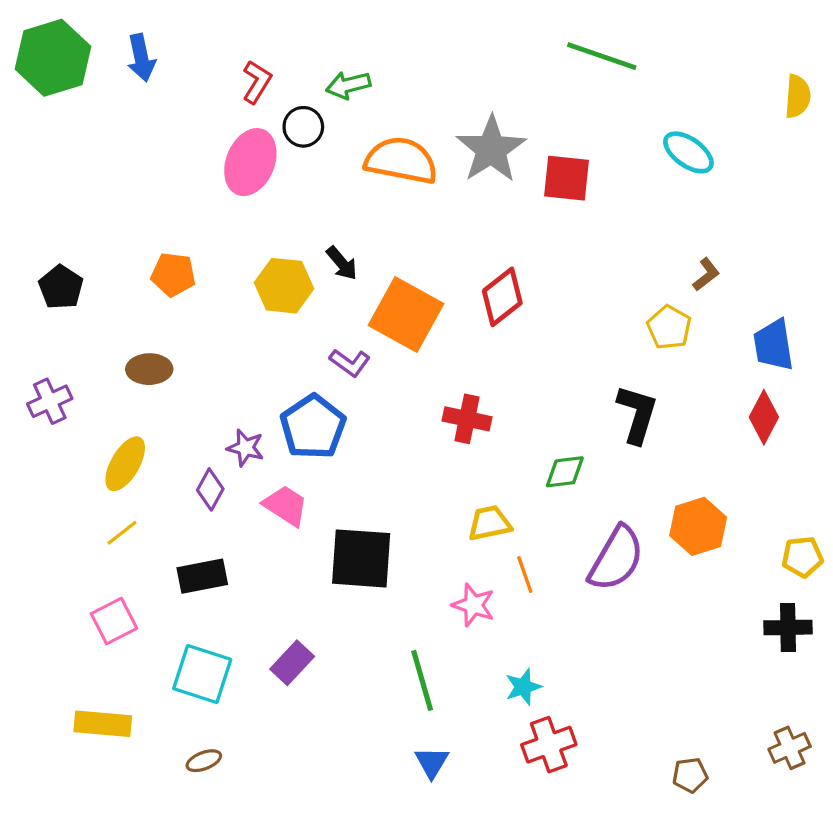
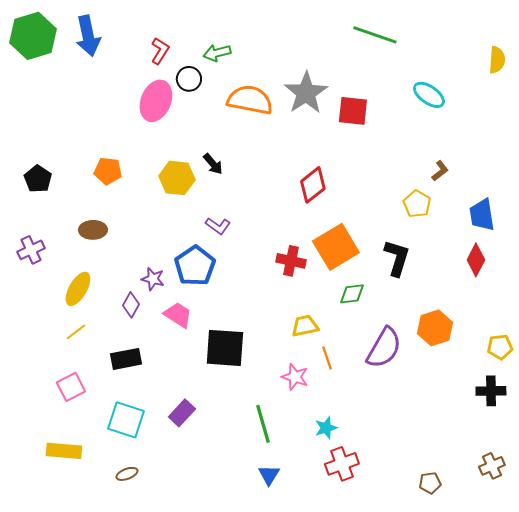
blue arrow: (141, 58) -> (88, 36), size x1.4
orange square: (406, 315) -> (336, 247), moved, turned 30

